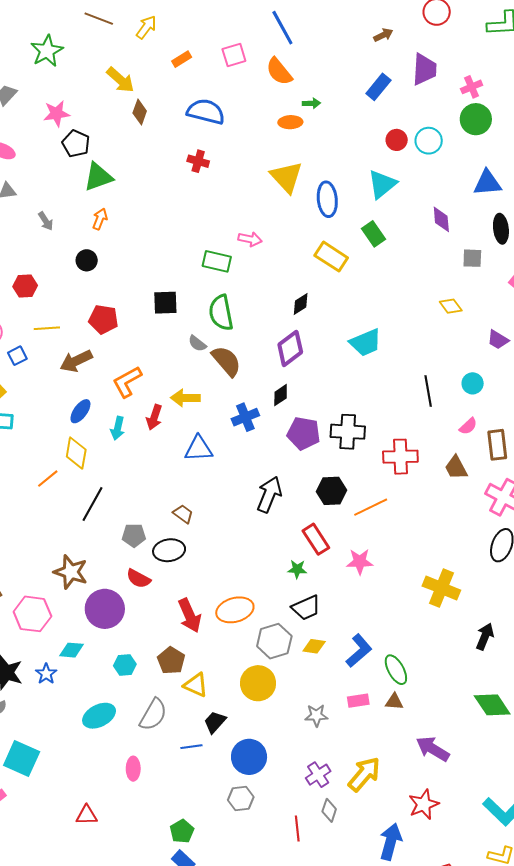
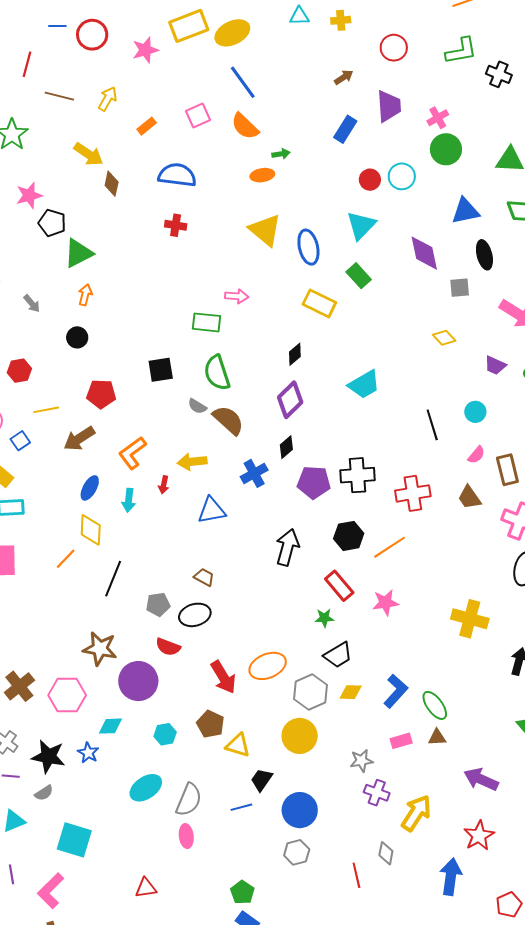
purple diamond: (441, 219) -> (424, 253), size x1.4
red arrow: (154, 417) -> (164, 485), size x0.7
gray semicircle: (153, 715) -> (189, 800), moved
purple cross: (318, 775) -> (377, 793), moved, turned -30

